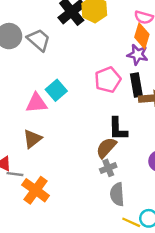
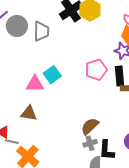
gray trapezoid: (39, 40) -> (41, 31), turned 45
black L-shape: (118, 129) -> (107, 150), moved
brown triangle: (32, 139) -> (29, 113), turned 42

